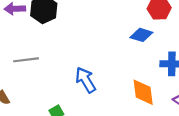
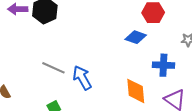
gray line: (26, 60) -> (53, 68), moved, turned 30

